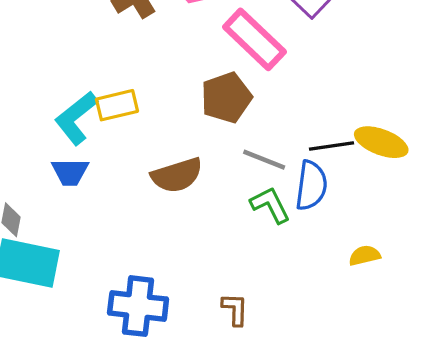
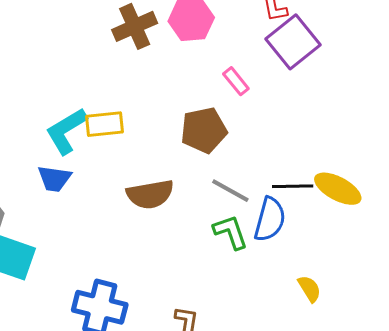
pink rectangle: (254, 39) -> (236, 81), size x0.5
yellow semicircle: (365, 256) -> (309, 289), turned 64

